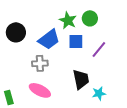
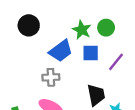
black circle: (16, 32) -> (29, 25), moved

